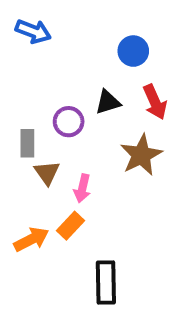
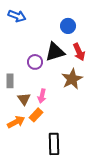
black triangle: (108, 102) -> (55, 52), size x1.5
gray rectangle: (27, 143) -> (10, 81), moved
brown triangle: (47, 173) -> (24, 99), moved

